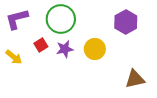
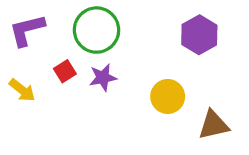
yellow circle: (95, 49) -> (168, 96), moved

